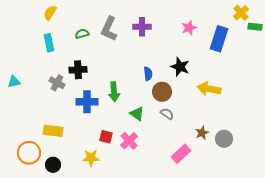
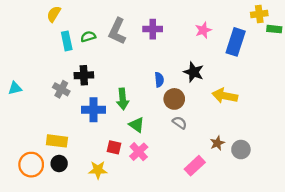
yellow cross: (241, 13) -> (259, 14), turned 35
cyan rectangle: (49, 43) -> (67, 41), moved
green triangle: (137, 114) -> (137, 125), moved
black circle: (53, 165) -> (59, 164), moved

